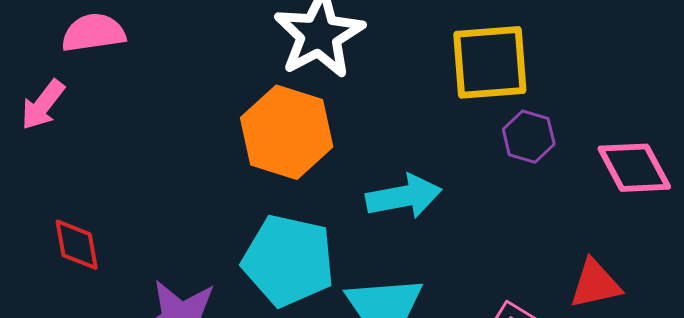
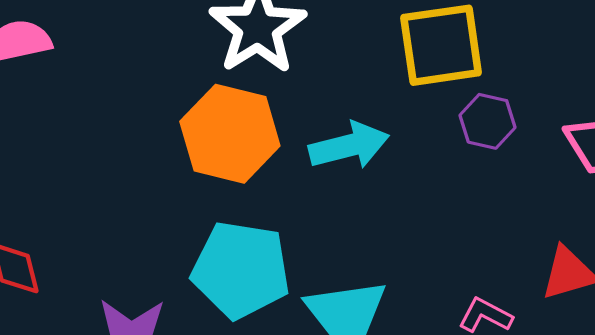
cyan arrow: (404, 196) -> (349, 146), moved

